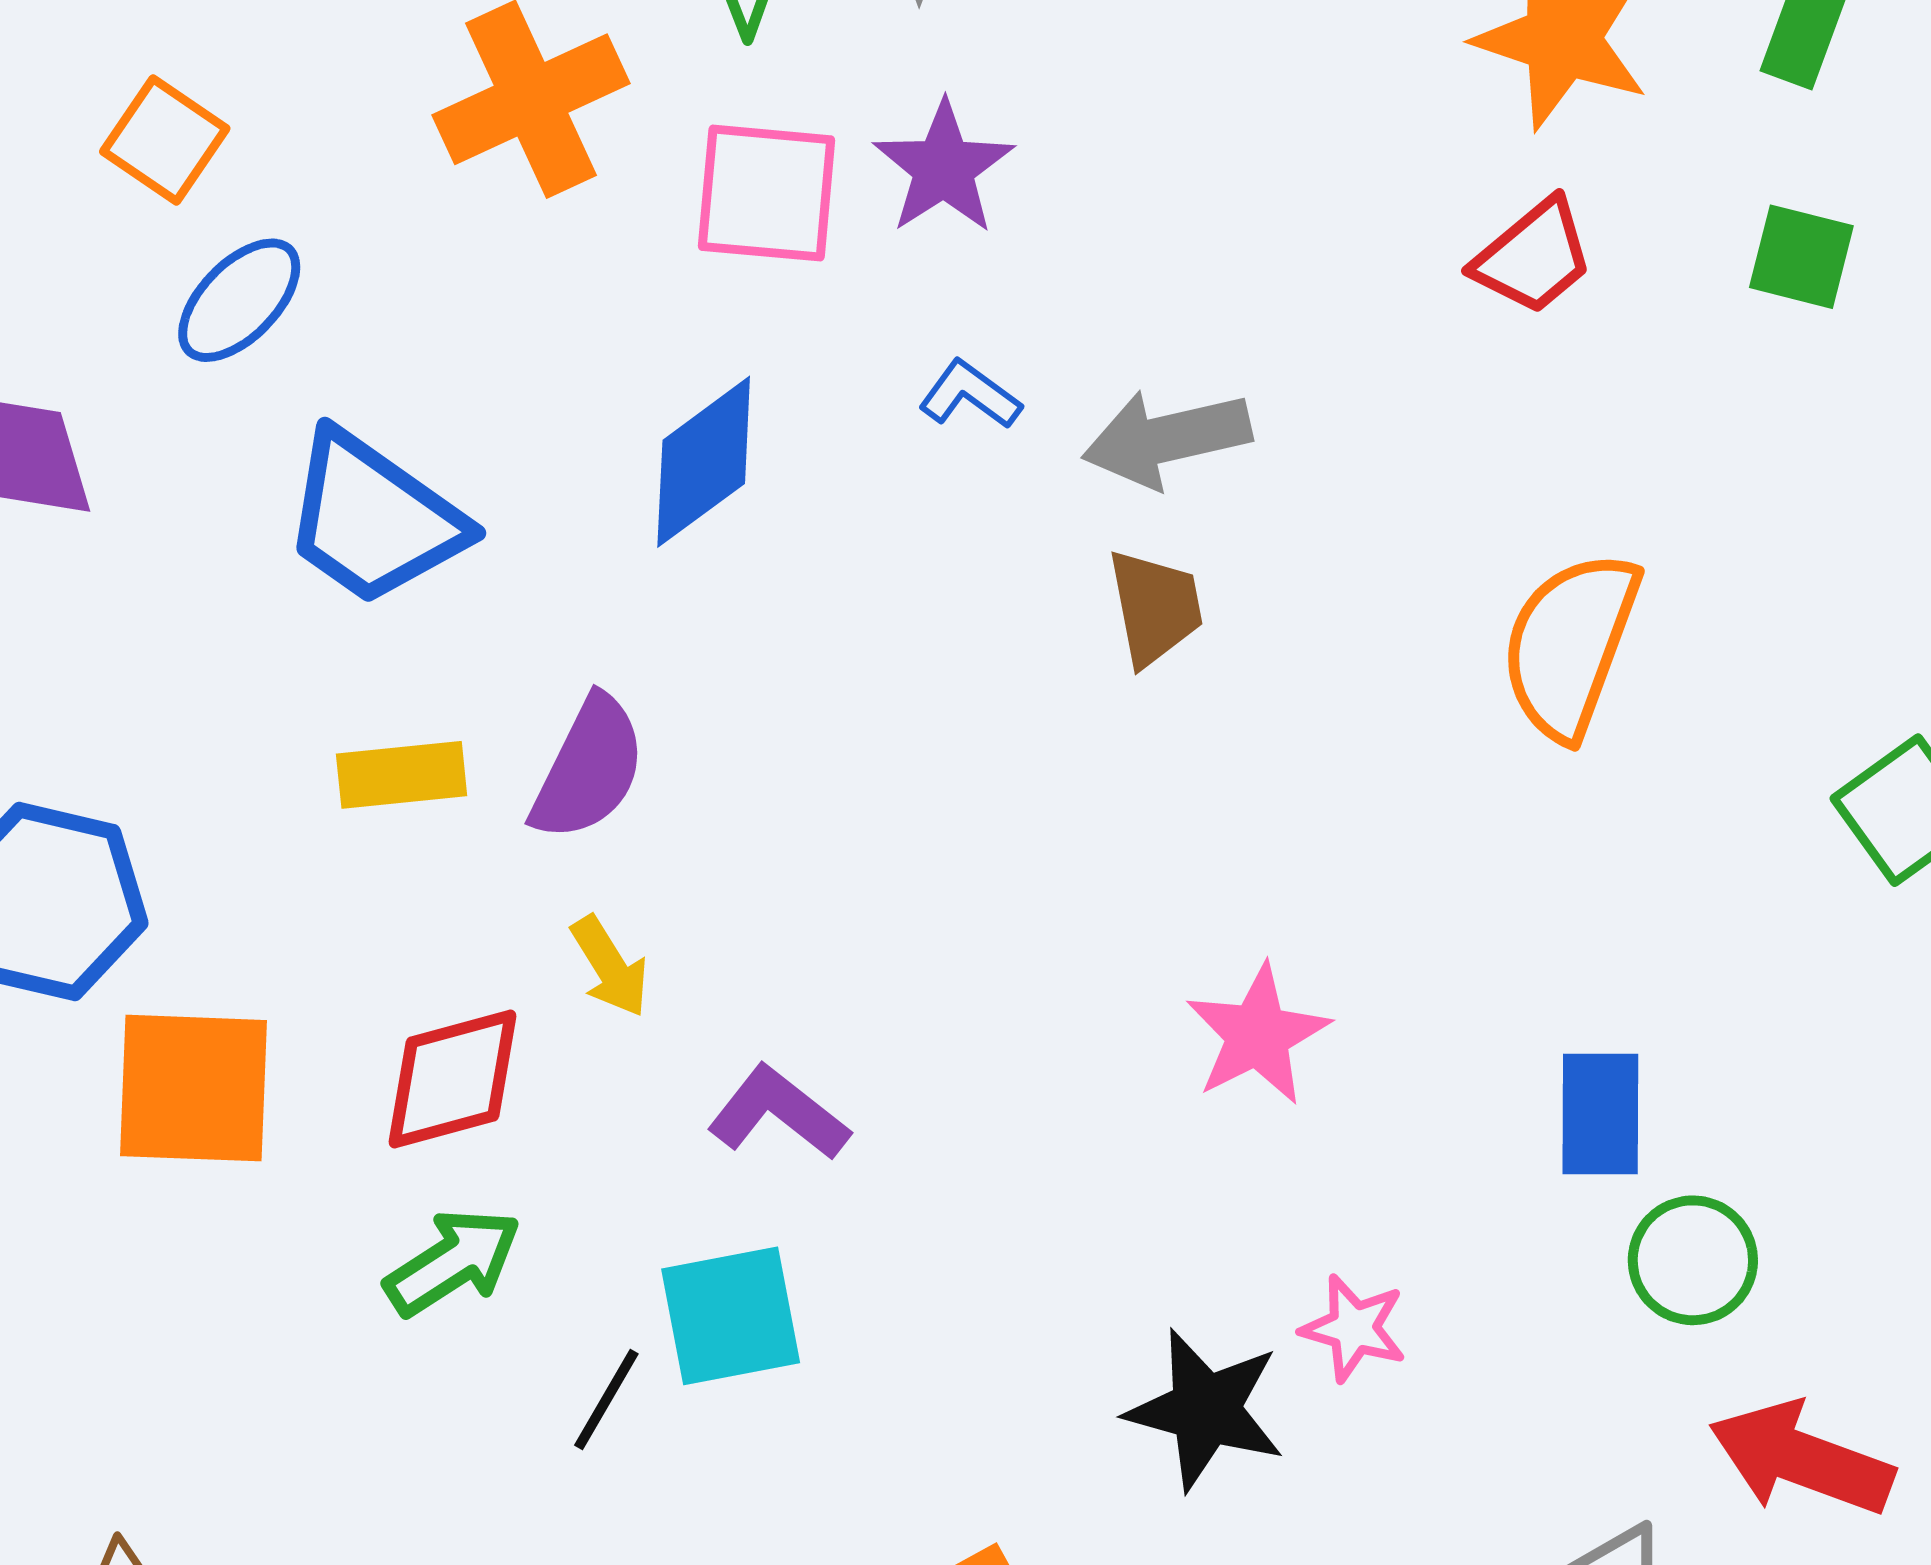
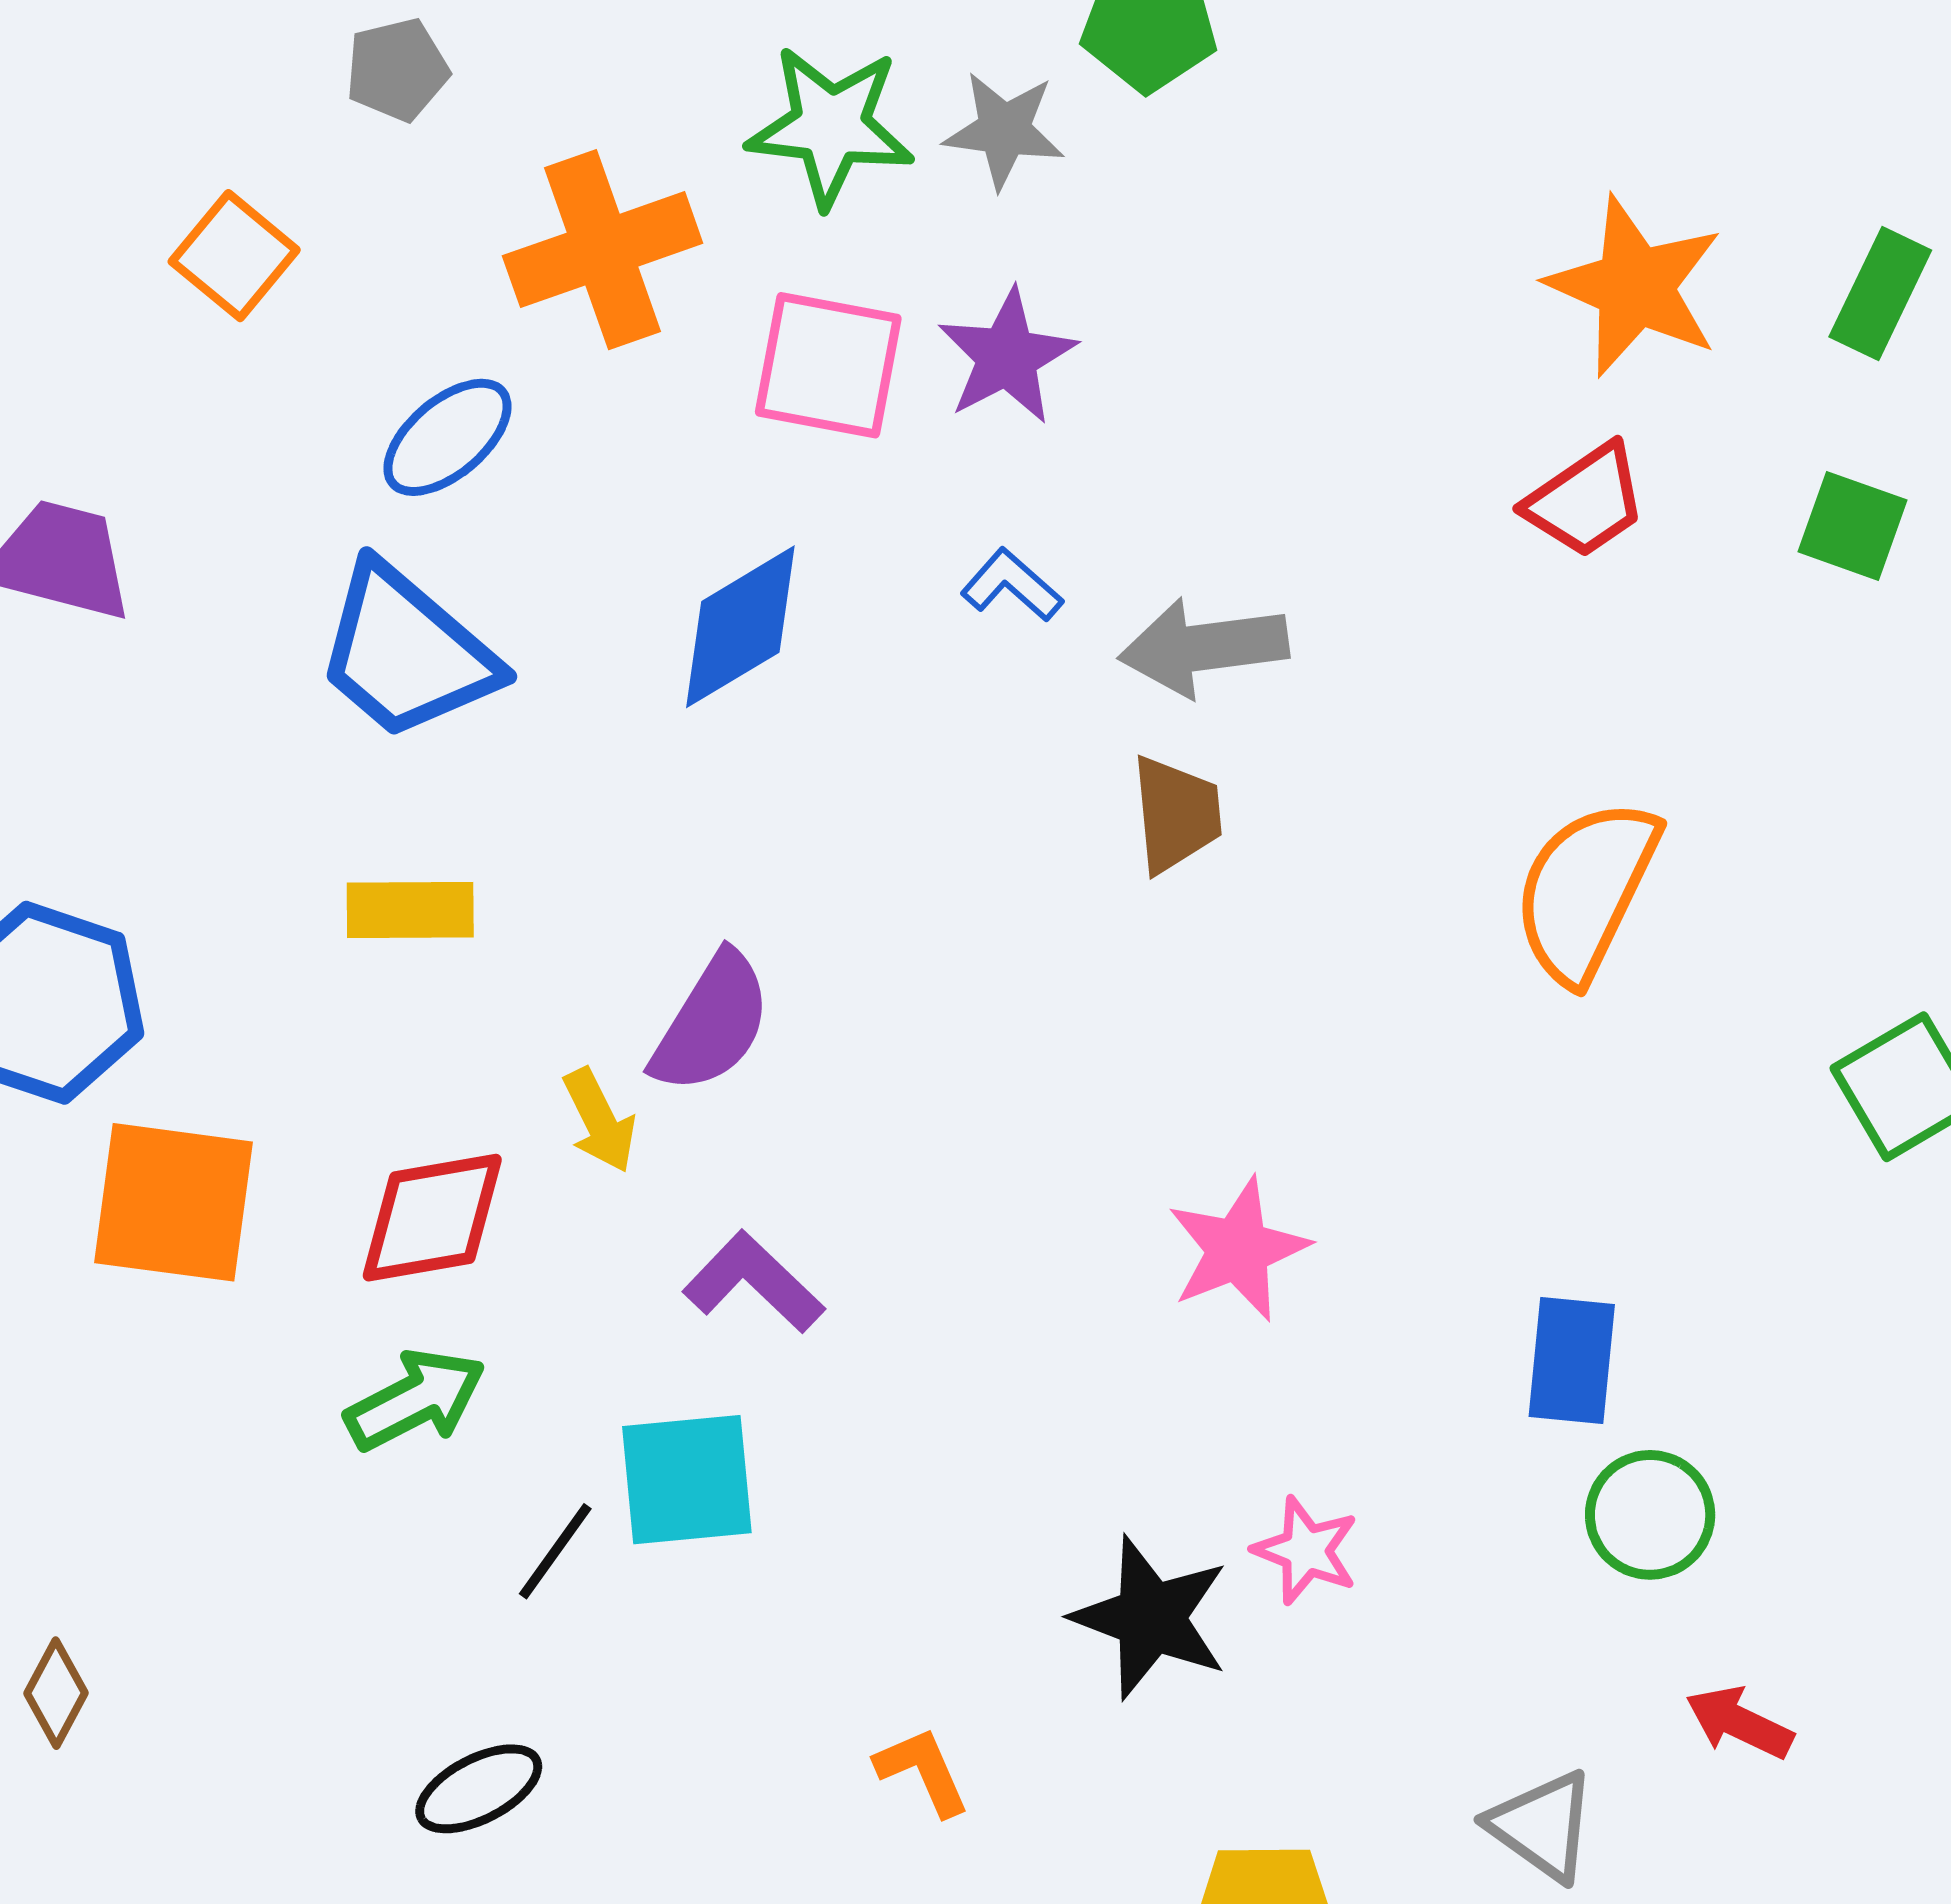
blue ellipse: (239, 300) -> (447, 437), moved
purple semicircle: (589, 768) -> (712, 1023), moved
red arrow: (1801, 1459) -> (1739, 1723), size x0.6

